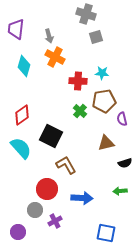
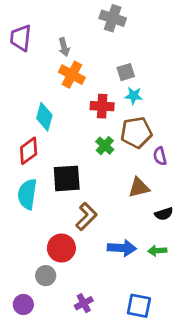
gray square: (96, 37) -> (126, 72), moved
cyan diamond: (24, 66) -> (44, 117), moved
black square: (51, 136) -> (67, 178), turned -30
cyan semicircle: (21, 148) -> (27, 194), turned -130
brown L-shape: (66, 165) -> (86, 217), turned 75
blue arrow: (82, 198) -> (122, 248), moved
purple cross: (55, 221) -> (84, 303), moved

